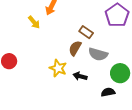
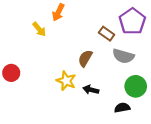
brown rectangle: (86, 32) -> (107, 34), moved
gray semicircle: (98, 54) -> (123, 56), moved

